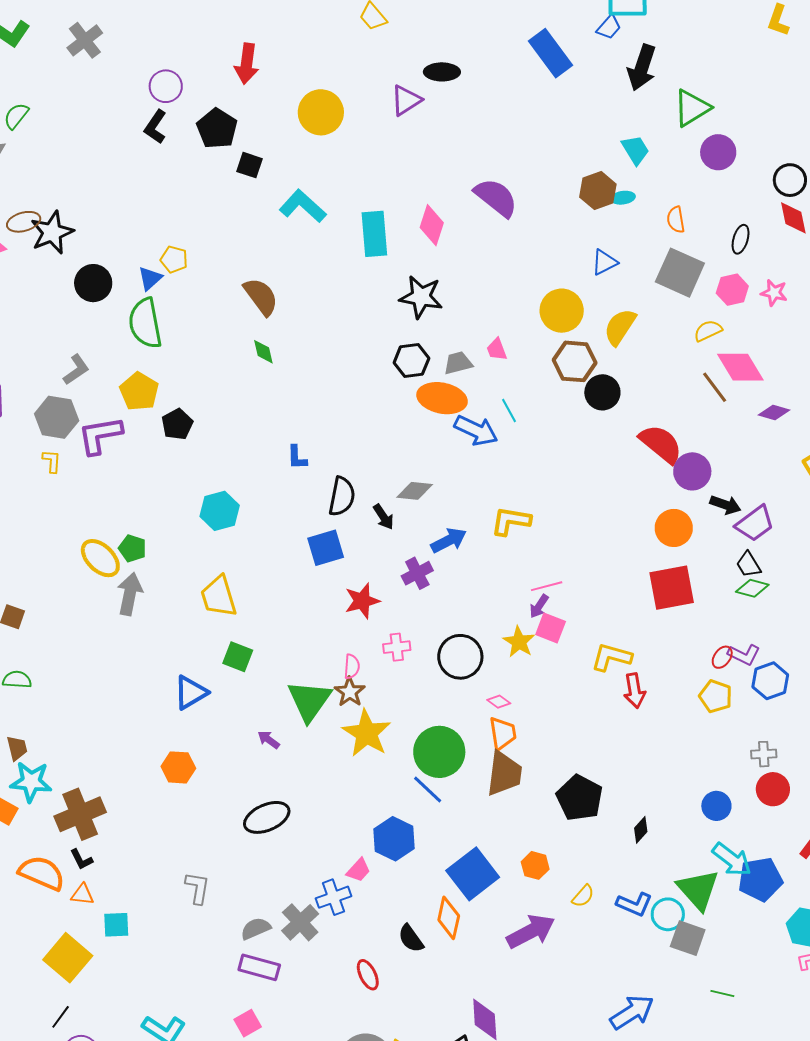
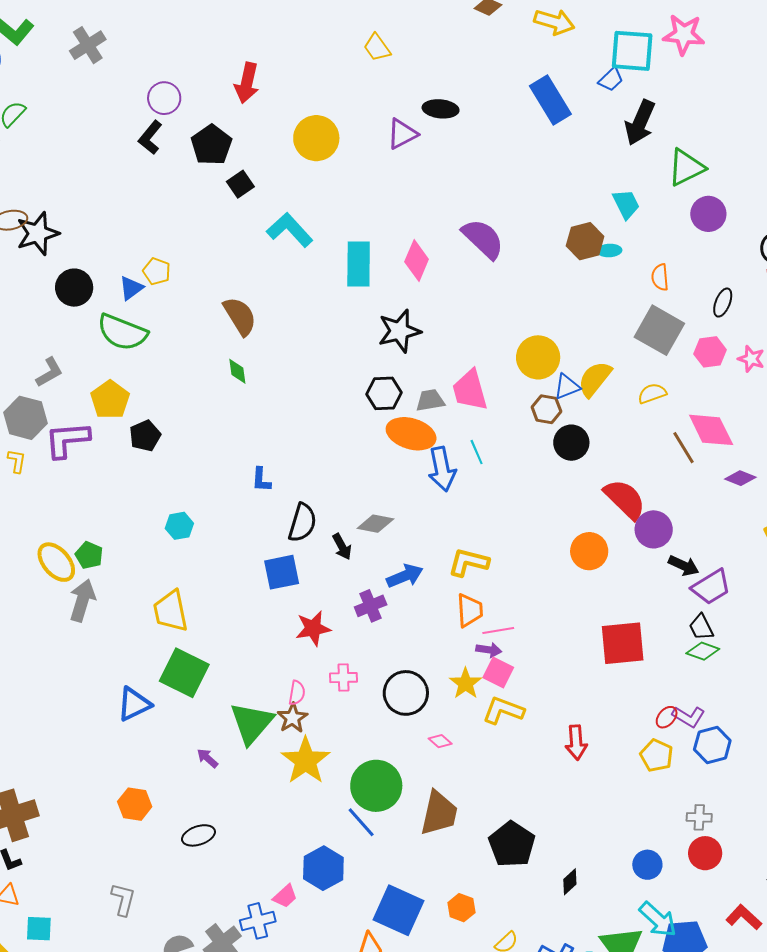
black square: (250, 165) -> (240, 184), turned 32
blue triangle: (604, 262) -> (567, 387), moved
black star: (421, 297) -> (399, 331), turned -30
green semicircle: (145, 323) -> (122, 332), turned -63
yellow semicircle: (708, 331) -> (652, 393), moved
pink trapezoid: (497, 349) -> (470, 390), size x1.8
brown hexagon: (575, 361) -> (546, 409), size x0.7
blue arrow: (476, 430) -> (442, 469), turned 48
cyan hexagon: (220, 511) -> (179, 526), size x0.7
orange circle: (674, 528) -> (589, 551), moved
purple arrow: (539, 606) -> (489, 650), turned -120
green square: (238, 657) -> (184, 673), size x1.6
yellow L-shape: (611, 657) -> (503, 710), moved
orange trapezoid: (503, 733) -> (470, 610), moved
orange hexagon: (178, 767) -> (135, 804), moved
black ellipse: (267, 817) -> (198, 835), size x0.7
blue square: (473, 874) -> (399, 910), turned -33

